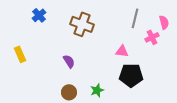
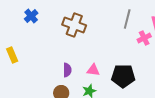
pink triangle: (122, 51) -> (93, 70), moved
purple semicircle: (69, 61) -> (67, 70), moved, turned 32

